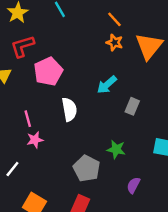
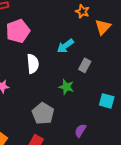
orange star: (114, 43) -> (82, 11), moved
orange triangle: (149, 46) -> (103, 27), moved, size x0.7
green star: (116, 149) -> (66, 87), moved

